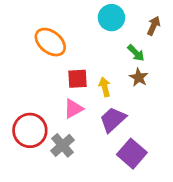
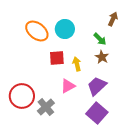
cyan circle: (111, 18) -> (65, 29), moved
pink triangle: (73, 109) -> (68, 86), moved
purple trapezoid: (113, 120) -> (97, 86), moved

